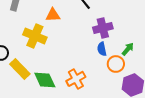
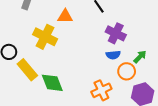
purple cross: (103, 28) -> (116, 33), turned 36
blue semicircle: (102, 49) -> (113, 55), turned -88
orange cross: (76, 79) -> (101, 90), moved

